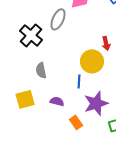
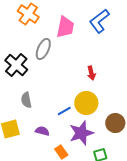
yellow circle: (92, 61) -> (86, 103), moved
blue line: (79, 81) -> (64, 111), turned 56

